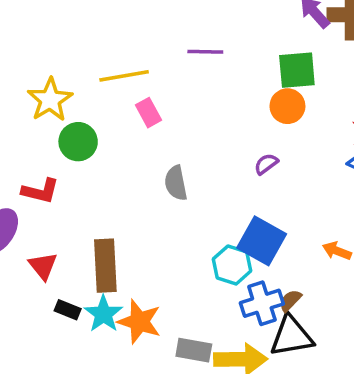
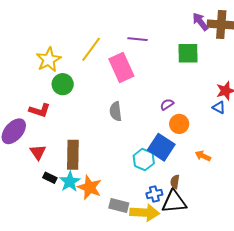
yellow line: (124, 76) -> (91, 49), turned -48
orange circle: (287, 106) -> (179, 124), moved
pink rectangle: (148, 113) -> (121, 68), moved, size x1.8
brown semicircle: (290, 301) -> (175, 182), turned -40
blue cross: (262, 303) -> (154, 194), moved, size x0.7

